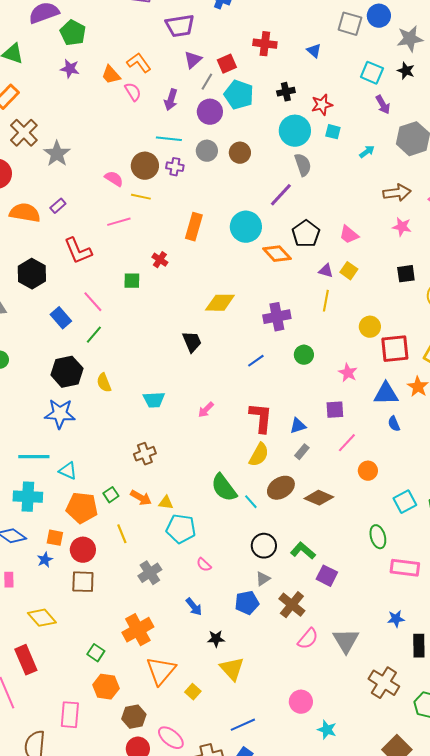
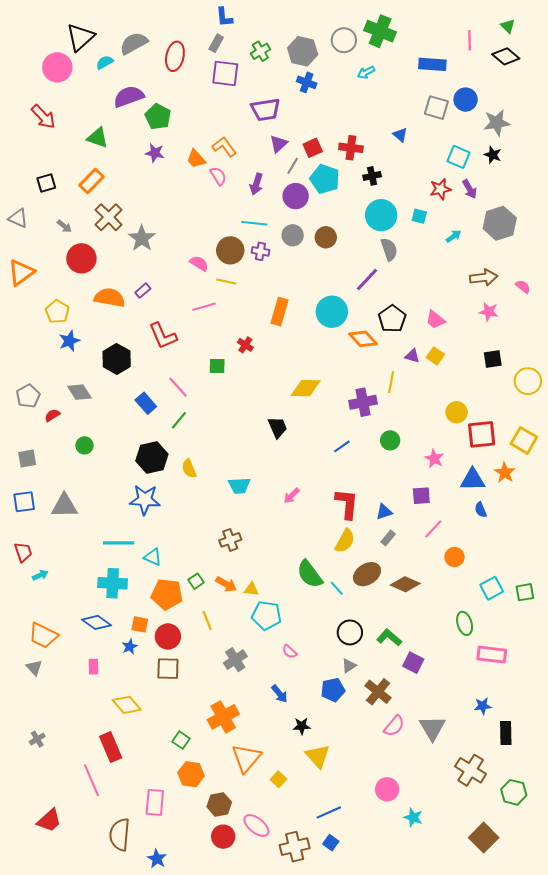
red cross: (265, 44) -> (351, 148), moved
red star: (322, 105) -> (440, 189), moved
yellow line: (326, 301) -> (391, 382), moved

